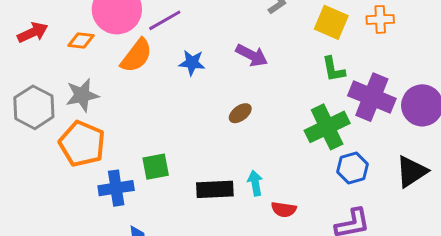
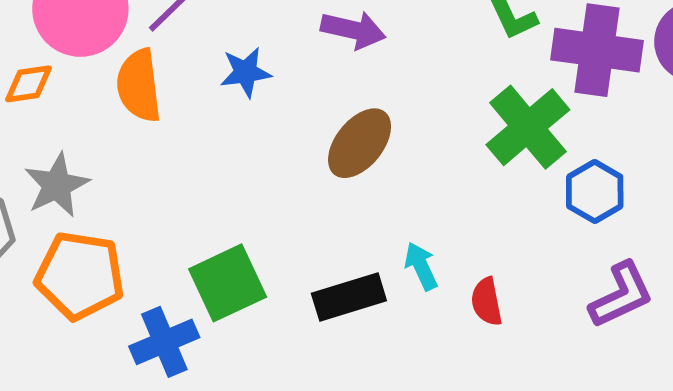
orange semicircle: (136, 56) -> (139, 86), turned 150
brown ellipse: (240, 113) -> (360, 143), size x1.6
green square: (156, 167) -> (228, 283), size x1.4
red semicircle: (284, 209) -> (487, 302), turned 85

